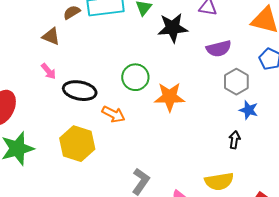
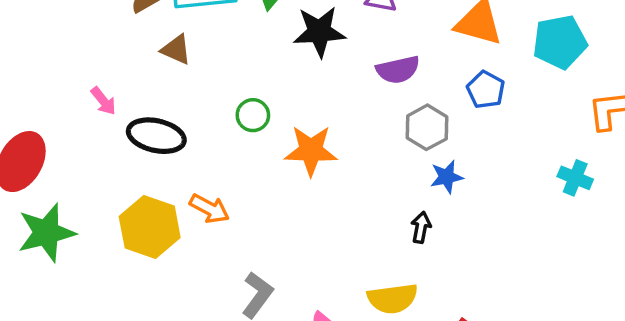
brown triangle: (51, 36) -> (176, 50), moved
green circle: (135, 77) -> (253, 115), size x0.7
blue star: (249, 110) -> (447, 177), turned -30
orange arrow: (113, 114) -> (209, 209), moved

